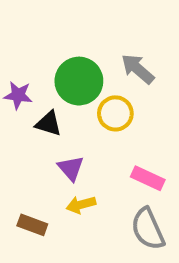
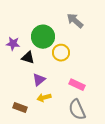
gray arrow: (138, 69) -> (75, 21), moved
purple triangle: (71, 168) -> (39, 80), turned 32

